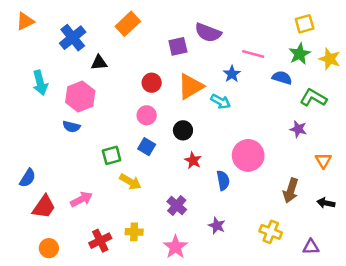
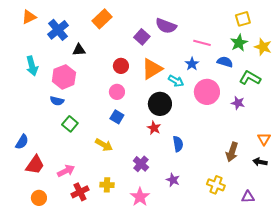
orange triangle: (25, 21) -> (29, 17), moved
purple square: (178, 46) -> (142, 37), turned -35
blue star: (232, 74) -> (192, 64), moved
black circle: (183, 130) -> (160, 104), moved, size x1.5
green square: (112, 155) -> (70, 124), moved, turned -35
pink circle: (248, 155) -> (207, 92), moved
orange triangle: (323, 160) -> (264, 139), moved
pink arrow: (81, 199) -> (66, 171), moved

